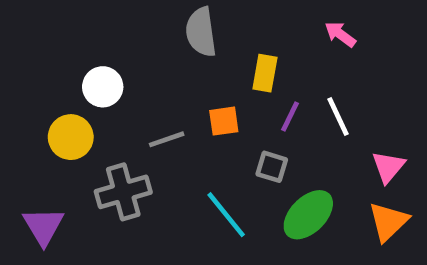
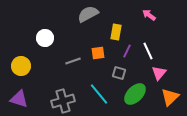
gray semicircle: (201, 32) -> (88, 14), turned 70
yellow circle: (71, 137) -> (21, 66), moved
pink triangle: (388, 167) -> (159, 73), moved
gray cross: (123, 192) -> (63, 101), moved
purple triangle: (43, 226) -> (19, 99), turned -42

